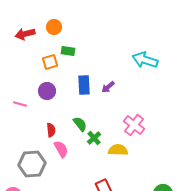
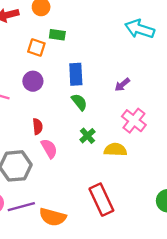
cyan arrow: (145, 60) -> (140, 29), moved
orange square: (50, 62) -> (36, 48), turned 35
purple arrow: (108, 87) -> (122, 85), moved
green semicircle: (80, 124) -> (79, 102), moved

